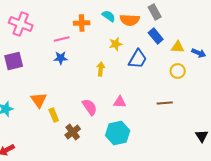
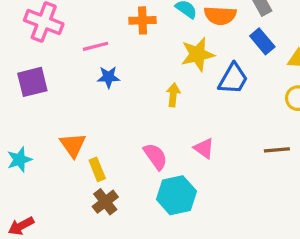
pink line: (62, 39) -> (96, 46), moved
yellow star: (116, 44) -> (198, 54), size x1.5
pink triangle: (120, 102) -> (204, 148), turned 32
brown cross: (73, 132) -> (105, 202), moved
cyan hexagon: (118, 133) -> (176, 195), moved

